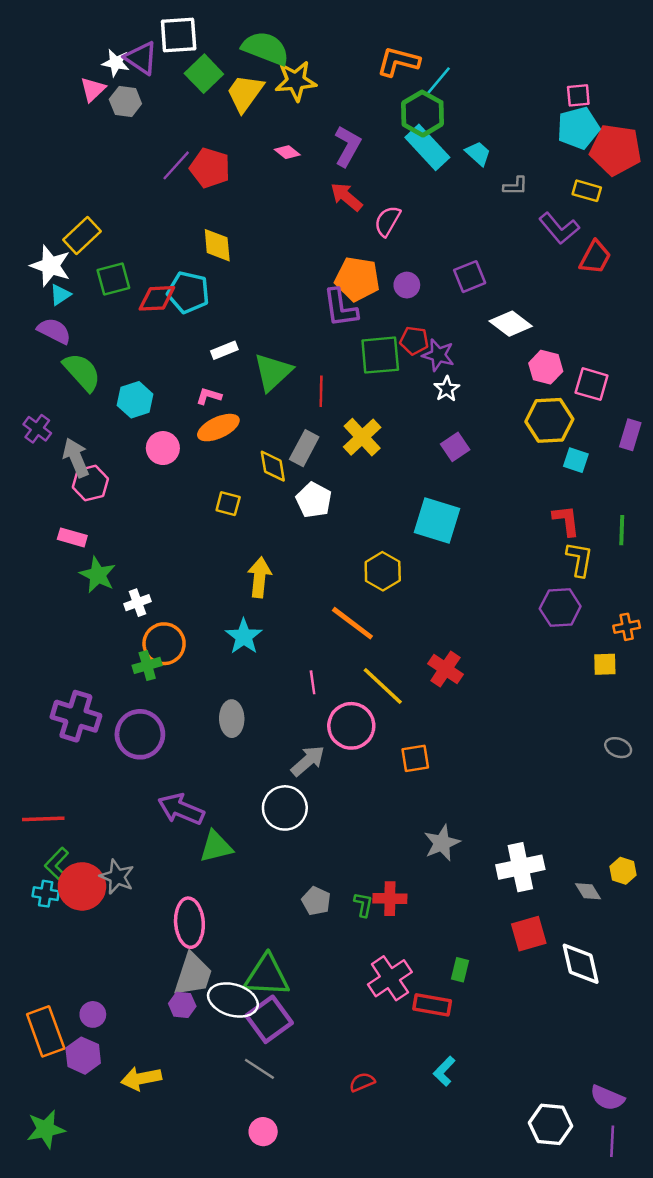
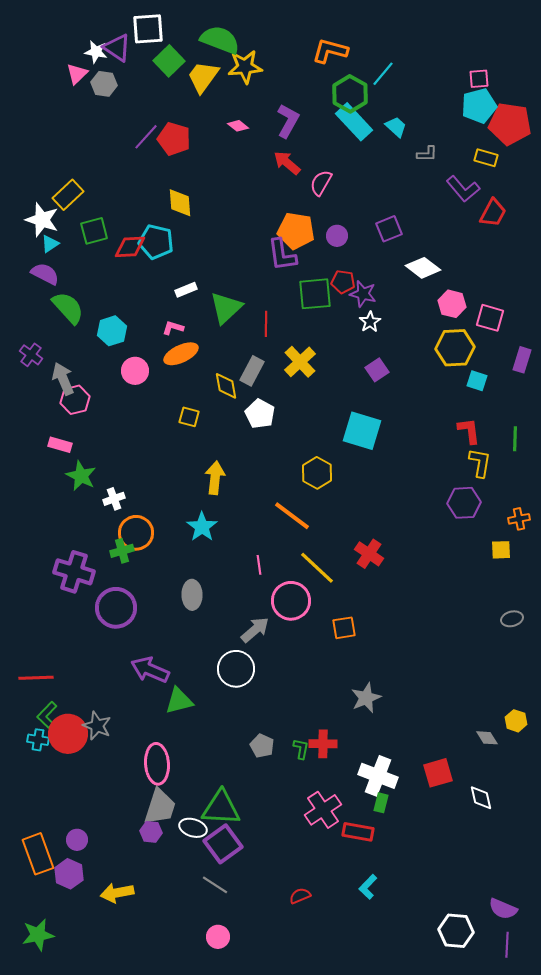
cyan line: (438, 81) -> (383, 74), moved
purple cross: (76, 716) -> (74, 572), moved
gray ellipse: (618, 748) -> (512, 619), turned -35
white cross: (520, 867) -> (378, 776), moved, turned 33
white diamond: (581, 964) -> (481, 798), size x0.7
white ellipse: (233, 1000) -> (193, 828), size x0.7

